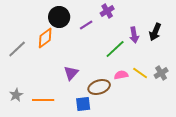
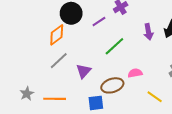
gray line: (17, 49) -> (59, 61), moved
green line: (115, 49) -> (114, 46), moved
yellow line: (140, 73) -> (155, 97), moved

